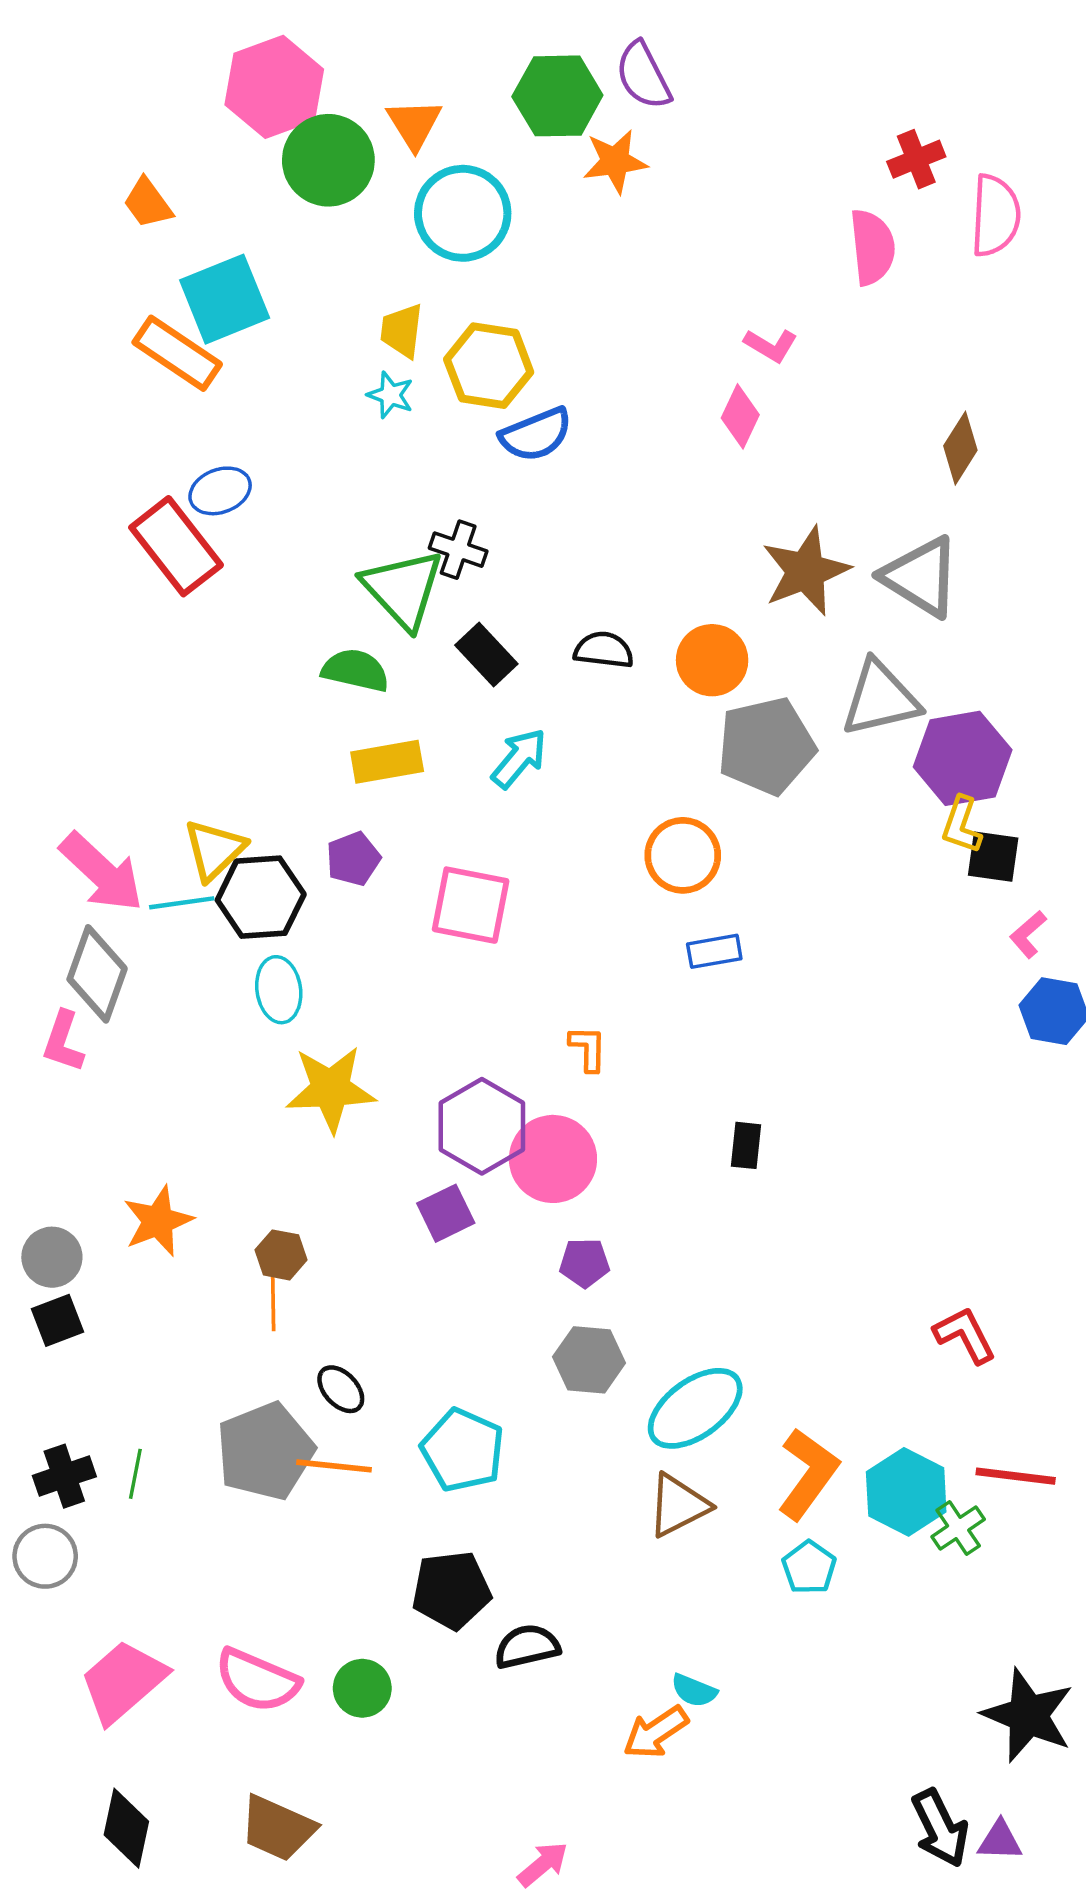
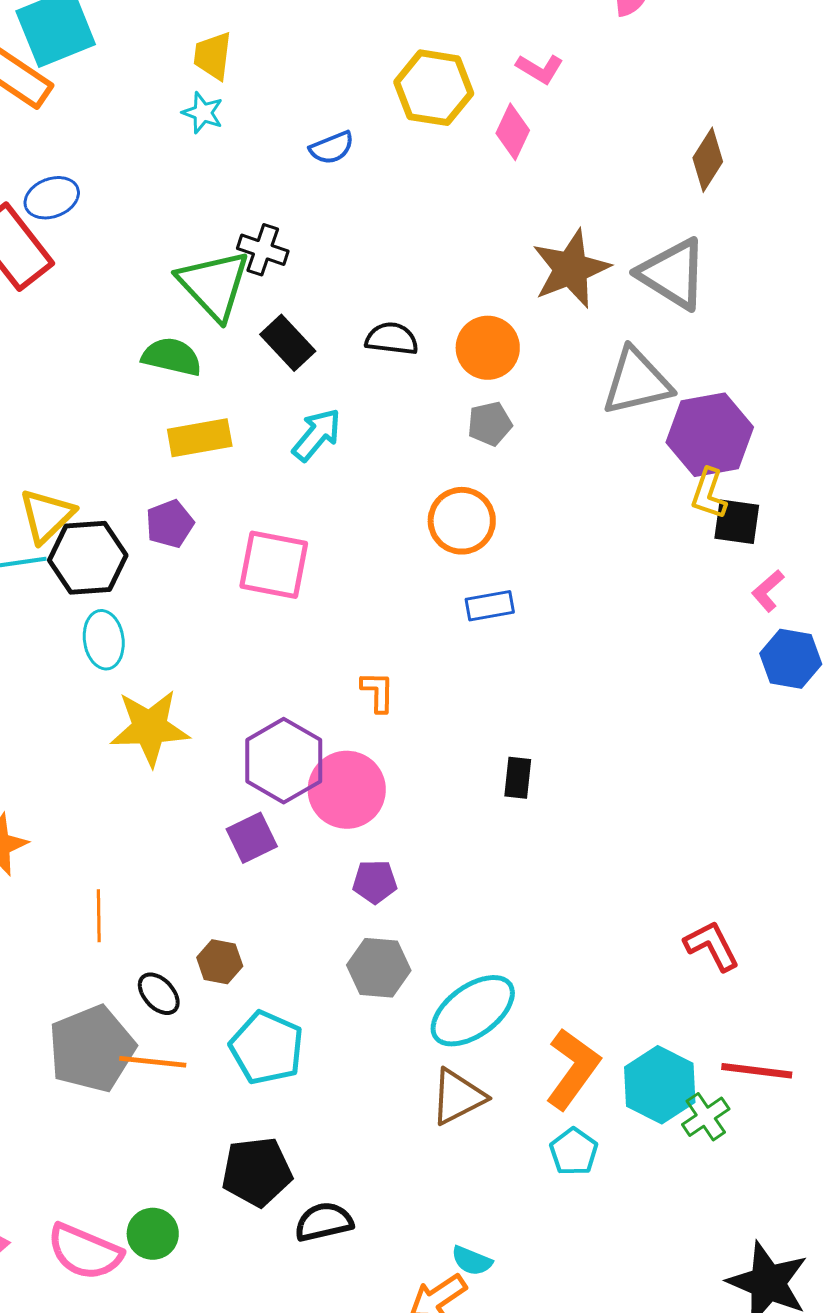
yellow hexagon: (489, 366) -> (434, 88), moved
blue semicircle: (536, 434) -> (332, 148), size x0.7
gray pentagon: (766, 746) -> (490, 424), moved, size x0.5
brown hexagon: (281, 1255) -> (220, 962), moved
green circle: (362, 1688) -> (153, 1234), moved

